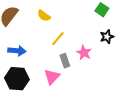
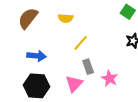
yellow semicircle: (44, 16) -> (66, 18), turned -32
pink star: (84, 53) -> (110, 78), moved

